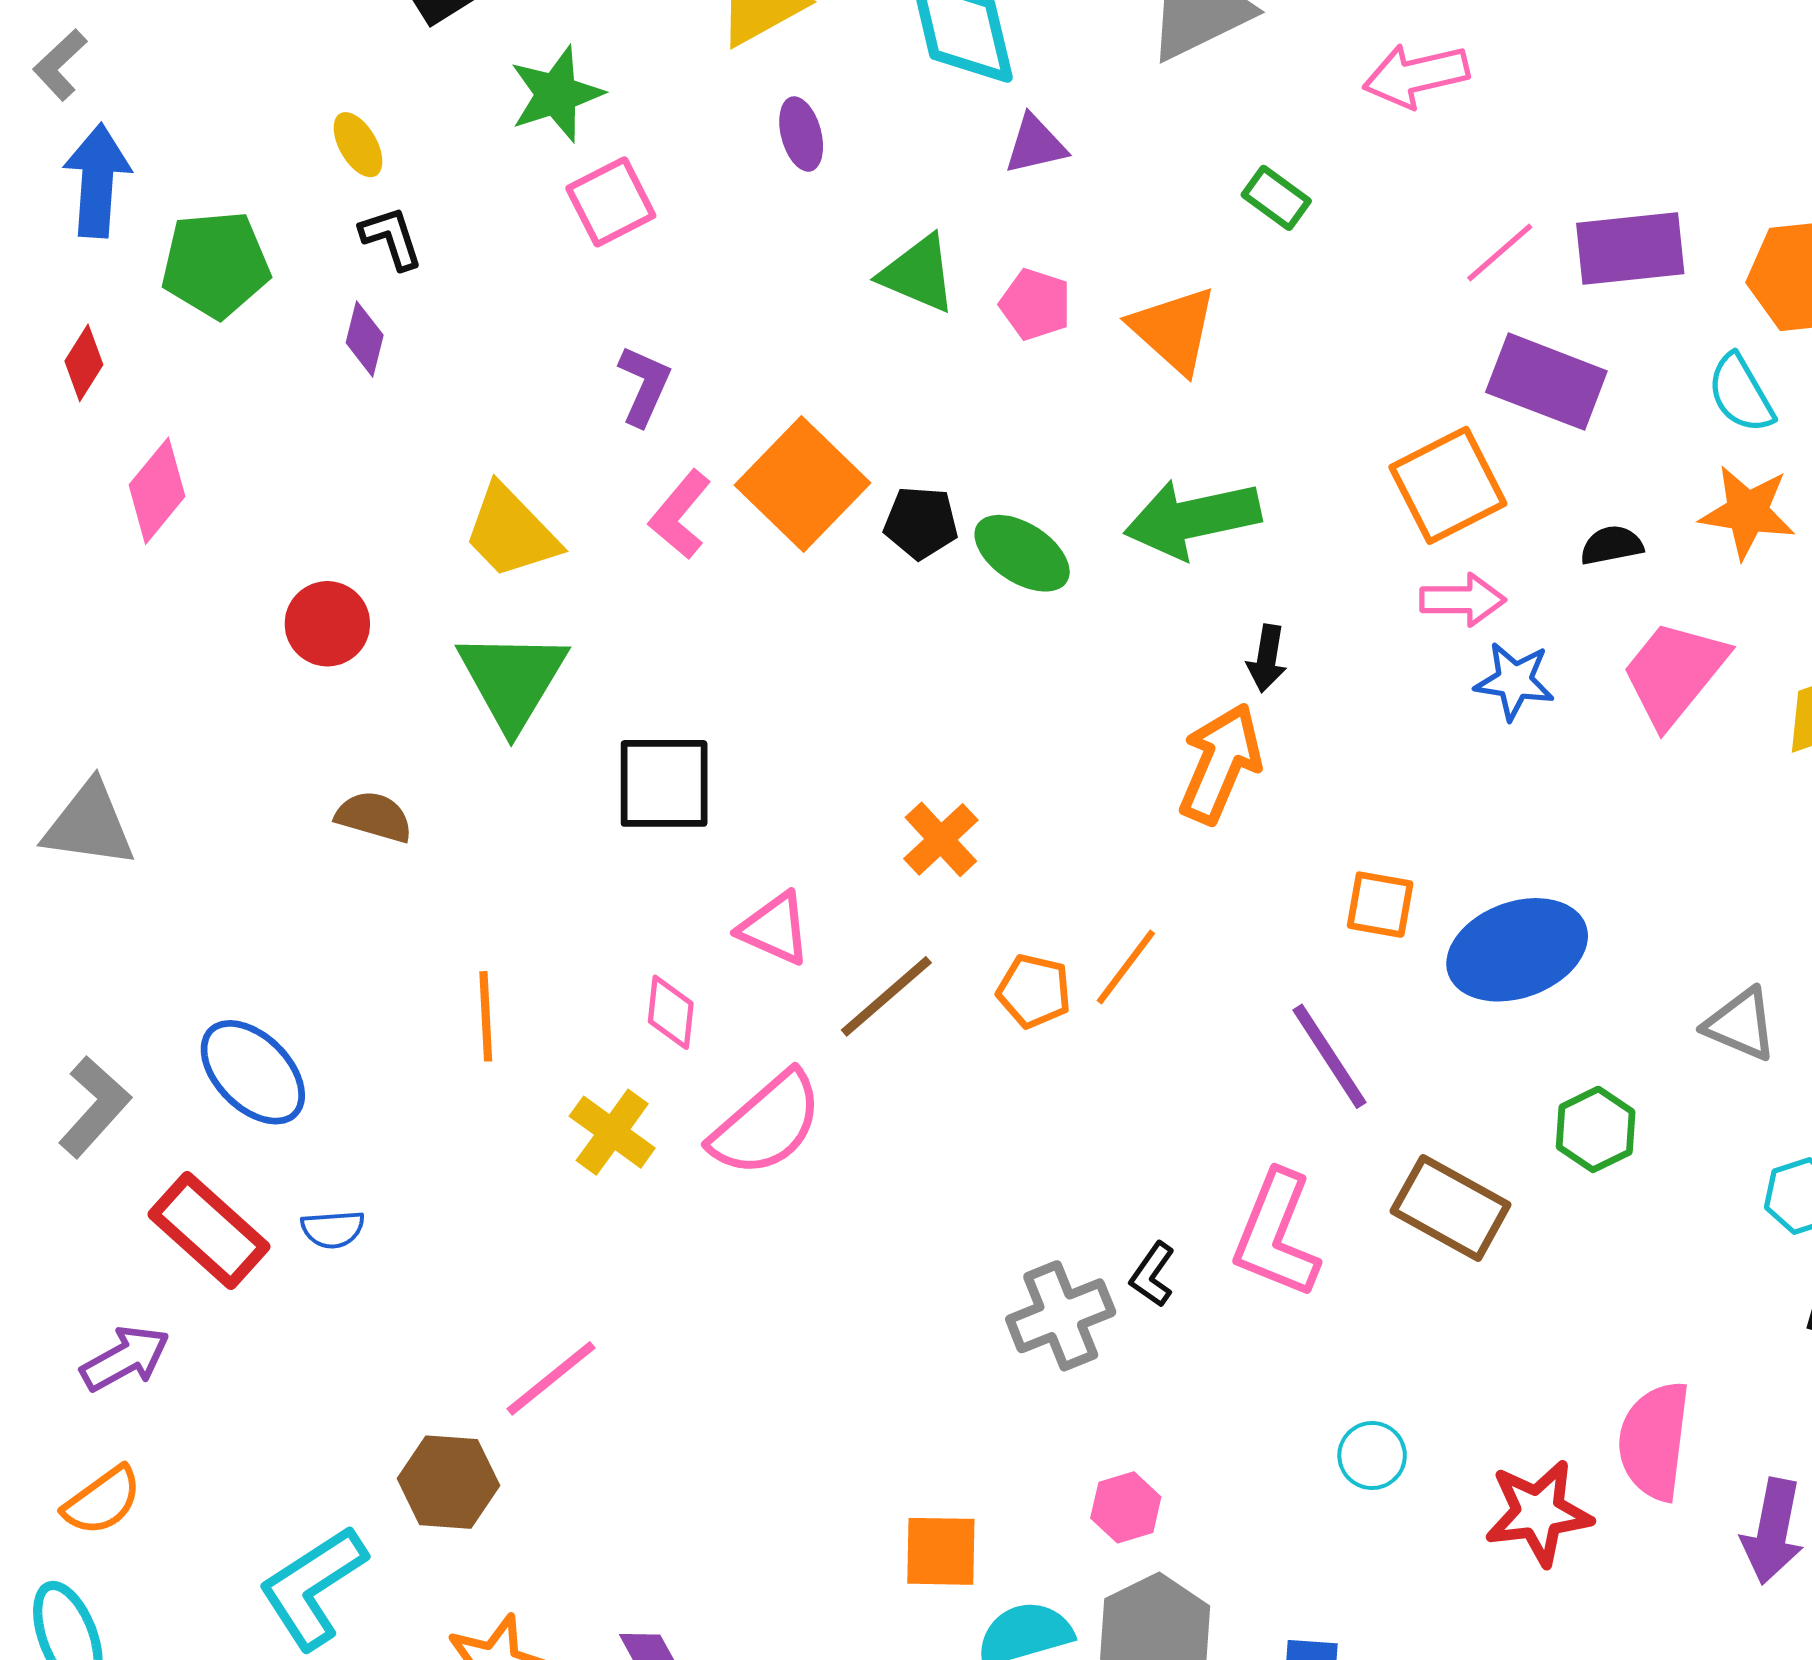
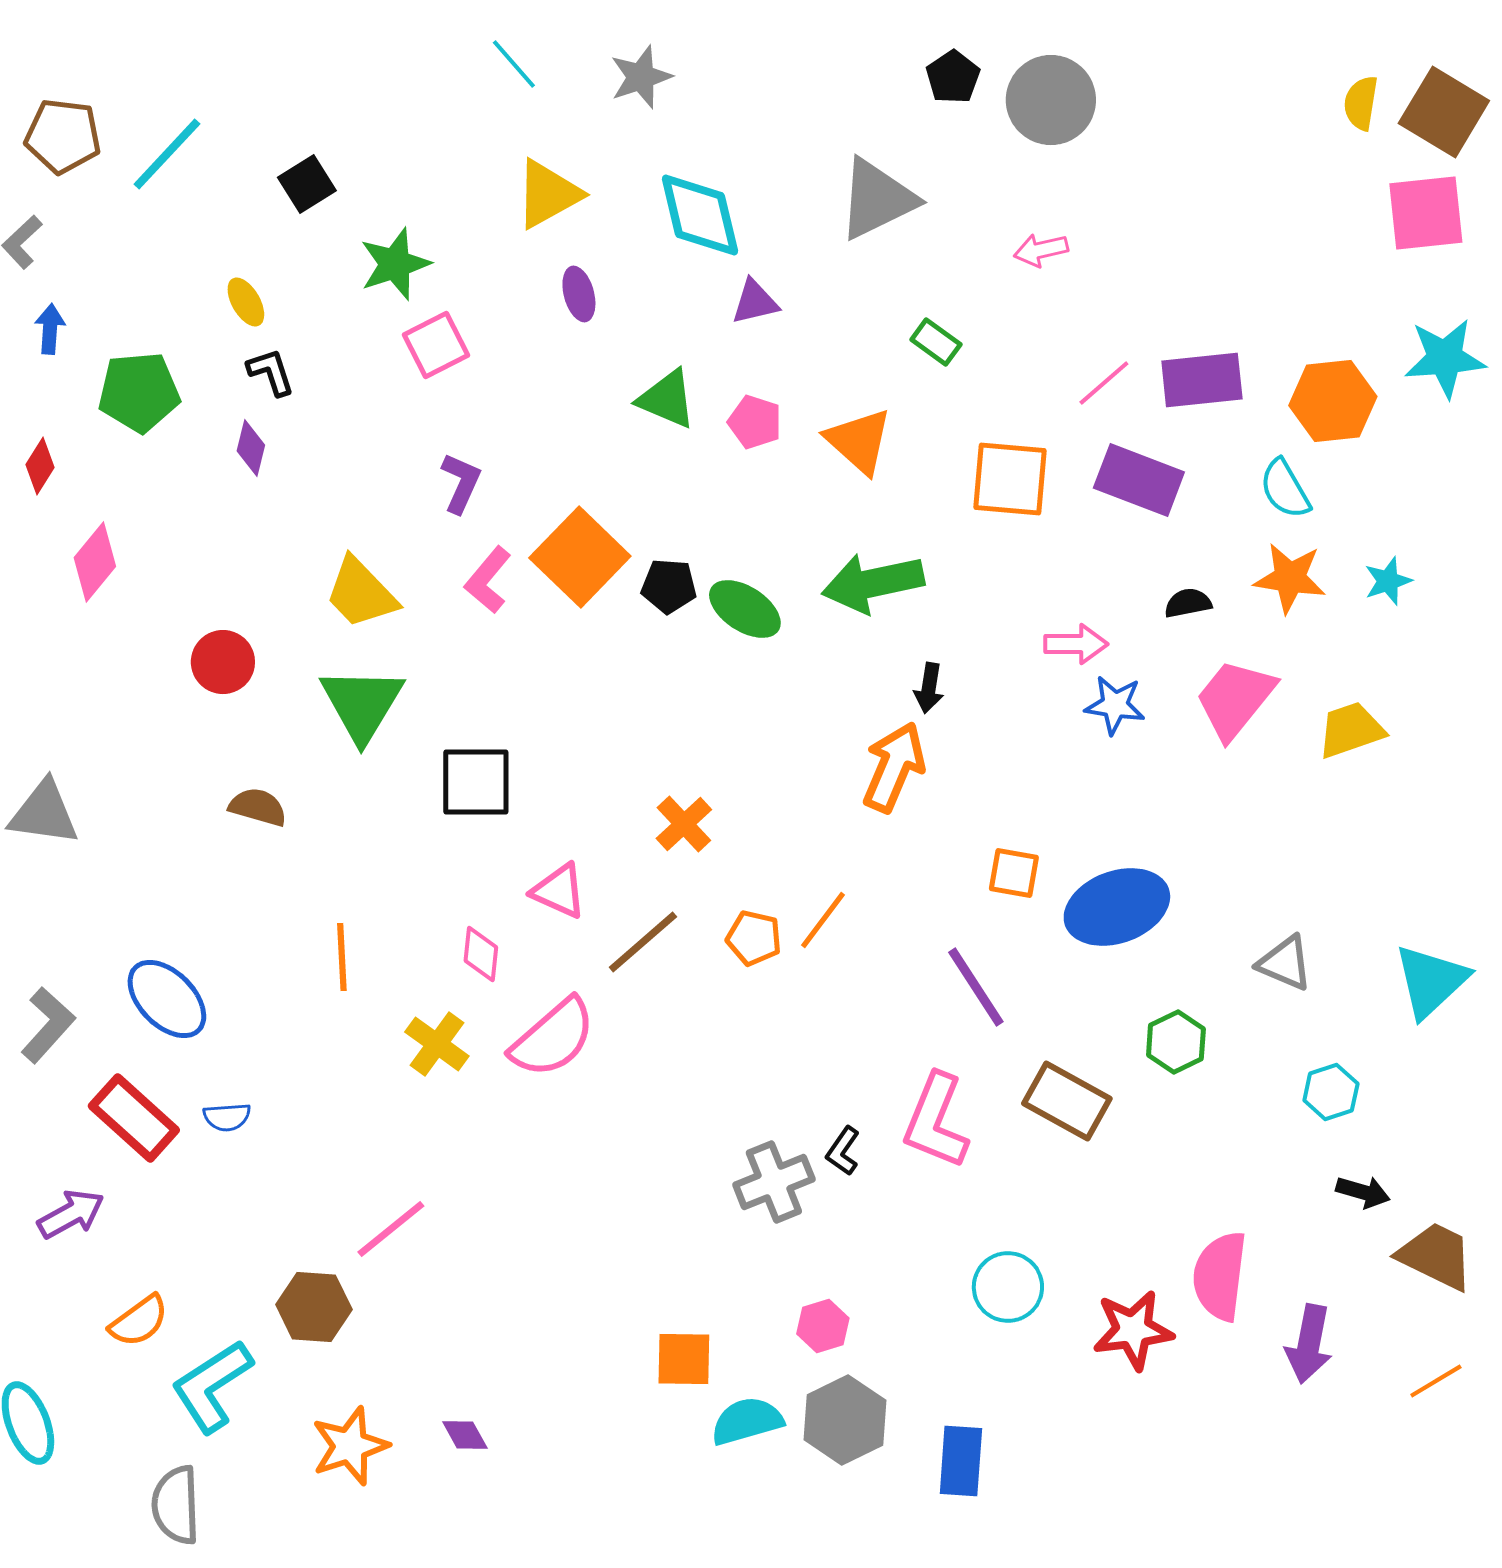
pink arrow: (1416, 75) -> (1041, 250), size x0.7
blue arrow: (97, 181) -> (50, 329), size x0.6
orange square: (1448, 485) -> (1010, 479), moved, turned 32
cyan circle: (1372, 1456) -> (1008, 1287), size x1.4
orange semicircle: (102, 1501) -> (139, 1321), moved

